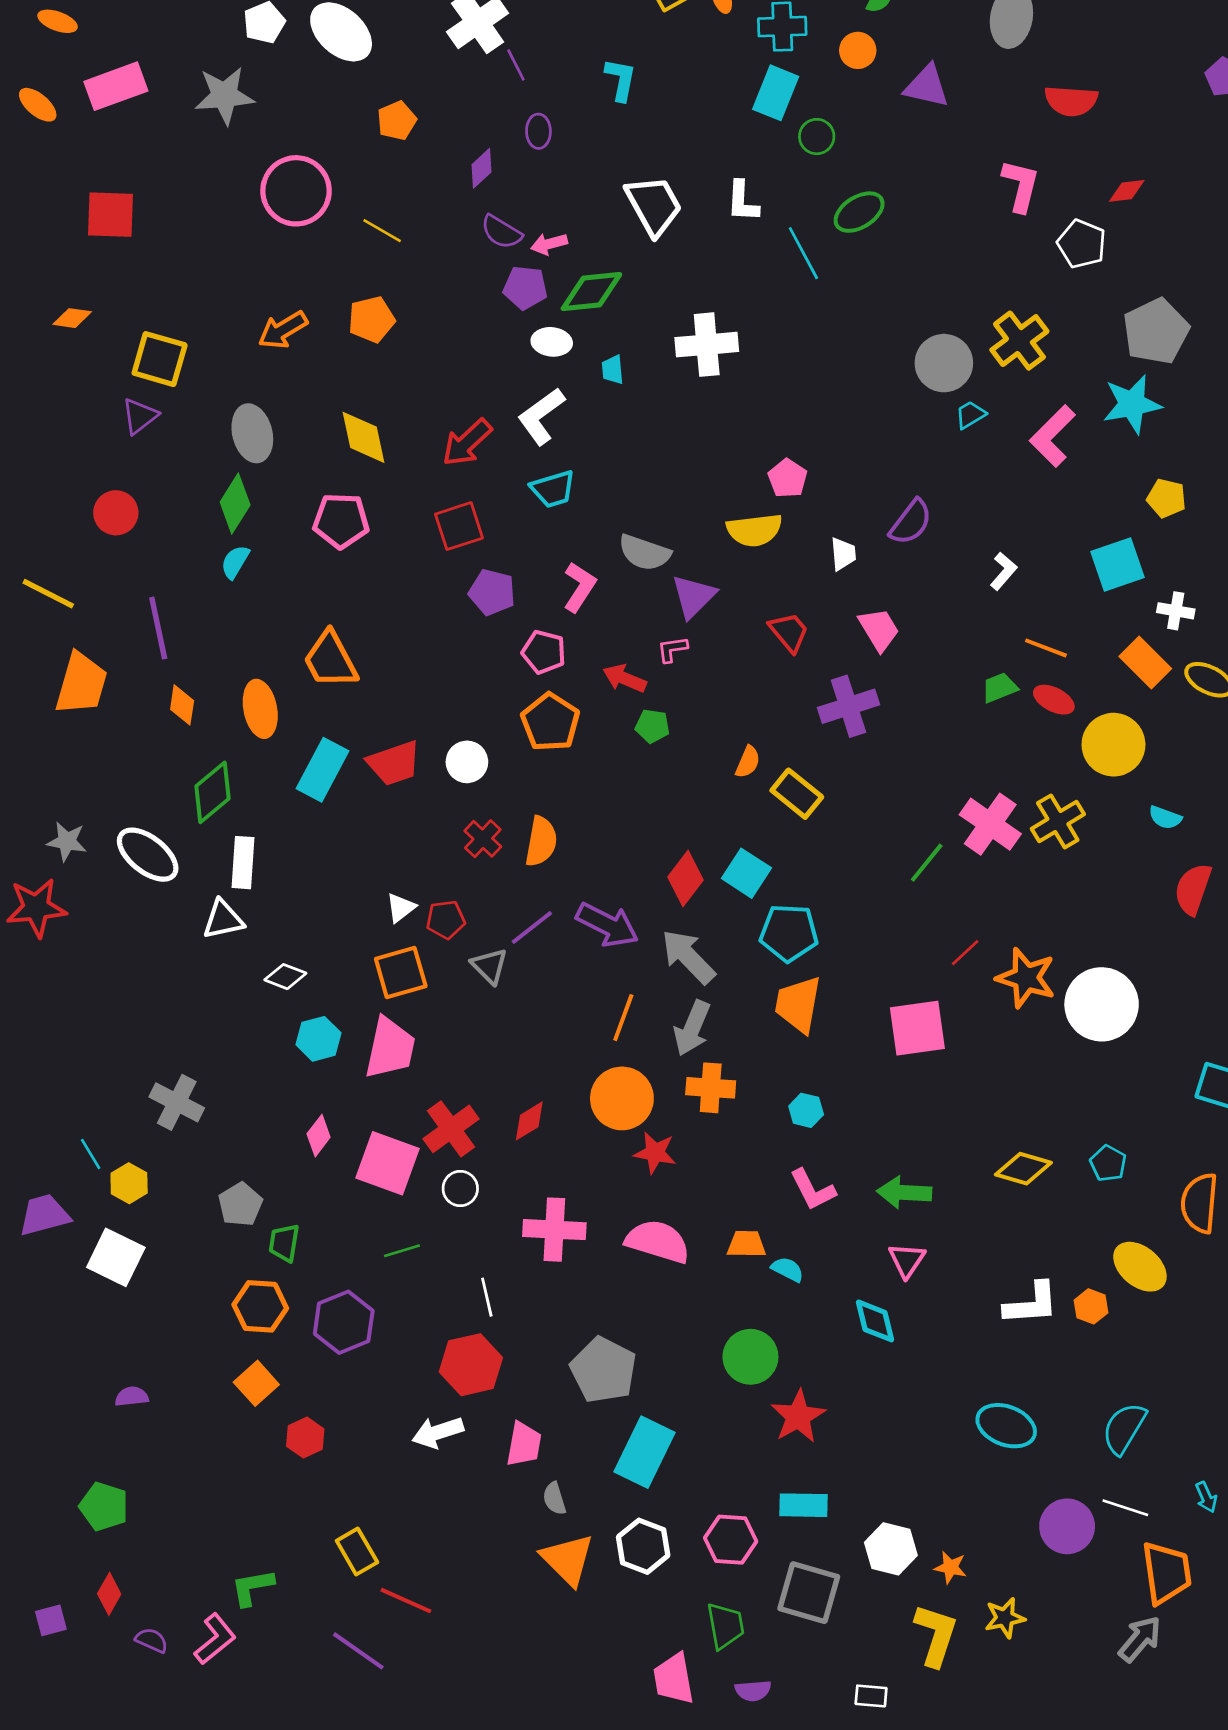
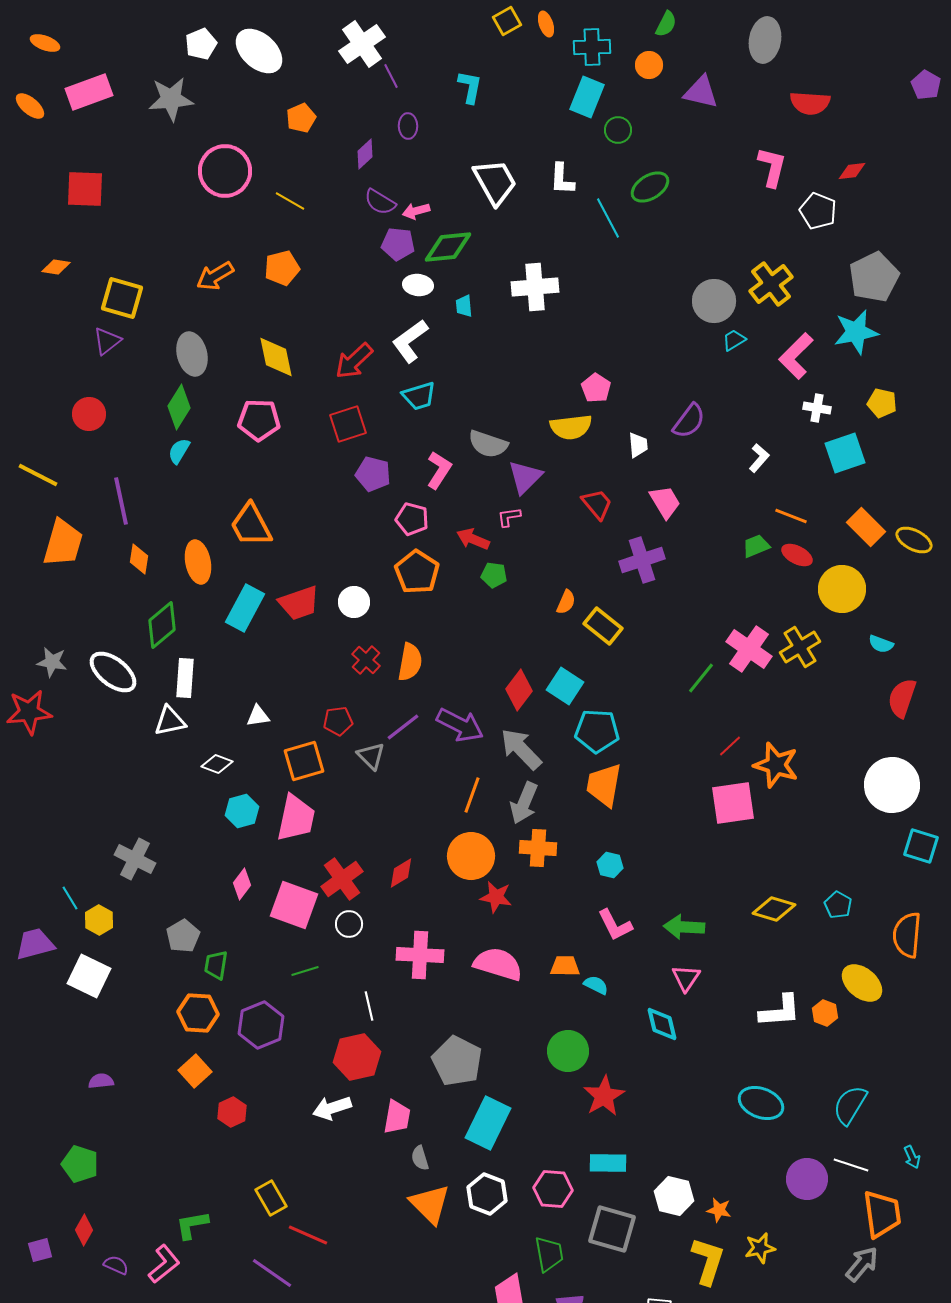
white cross: (1176, 611) -> (817, 408), moved
white triangle: (401, 908) -> (258, 716), moved, turned 30
white circle: (1102, 1004) -> (892, 785), moved
pink square: (917, 1028) -> (733, 803), moved

